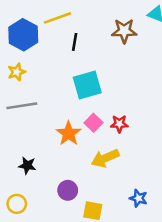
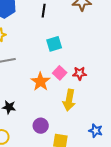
cyan square: (87, 85) -> (54, 44), size x0.7
yellow arrow: (105, 158) -> (69, 100), turned -55

